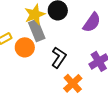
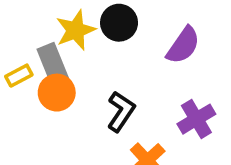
gray rectangle: (37, 30) -> (53, 64), moved

